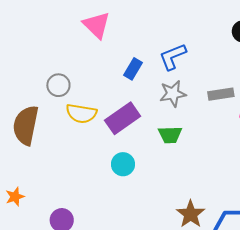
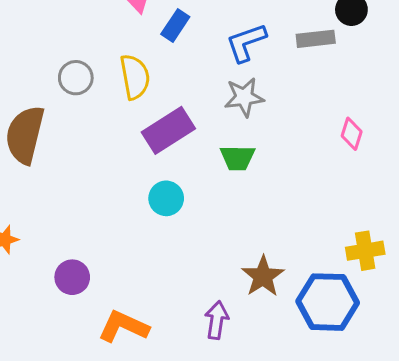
blue rectangle: (133, 69) -> (175, 26), moved
gray rectangle: (221, 94) -> (316, 39), moved
yellow semicircle: (81, 114) -> (135, 77), moved, turned -112

